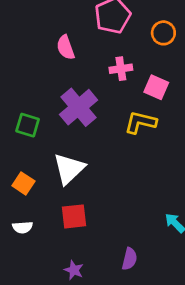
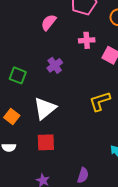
pink semicircle: (66, 47) -> (49, 22), turned 54
purple cross: (79, 107) -> (55, 65), size x0.6
yellow L-shape: (140, 122) -> (100, 101), moved, turned -35

